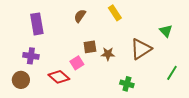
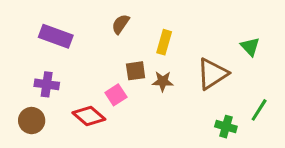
yellow rectangle: (115, 13) -> (164, 42), moved, turned 49
purple rectangle: (37, 24) -> (56, 36), turned -60
green cross: (127, 84) -> (226, 127), moved

